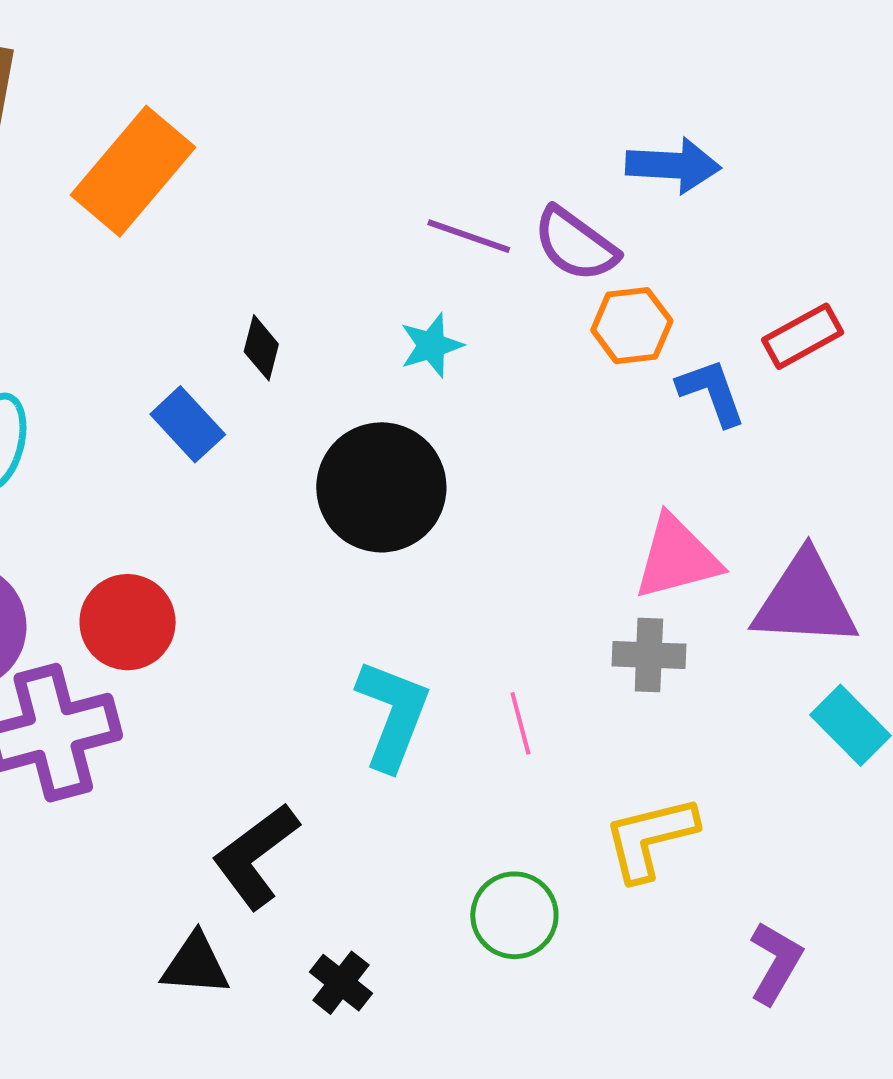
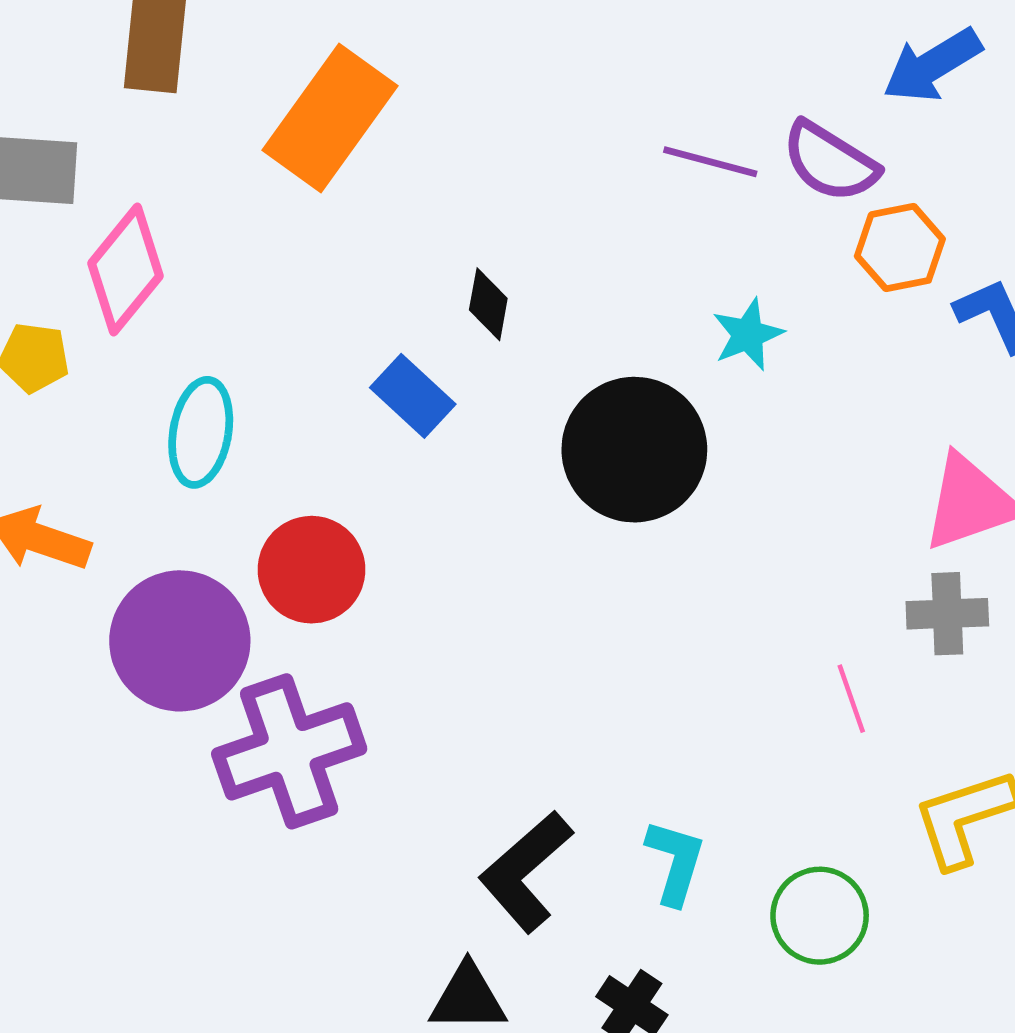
blue arrow: (673, 165) -> (932, 65), turned 150
cyan star: (431, 345) -> (748, 335), moved
red circle: (128, 622) -> (312, 570), moved
cyan L-shape: (393, 715) -> (675, 862), moved, size x0.7
pink line: (520, 723) -> (851, 699), moved

